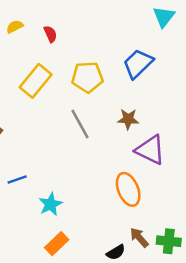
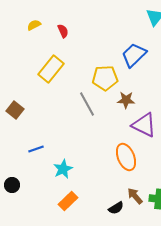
yellow pentagon: (87, 77) -> (105, 78), moved

